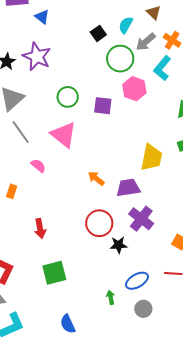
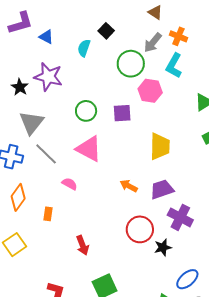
cyan semicircle: (126, 25) -> (84, 48), moved
black square: (98, 33) -> (106, 31), moved
yellow trapezoid: (151, 158) -> (160, 146), moved

